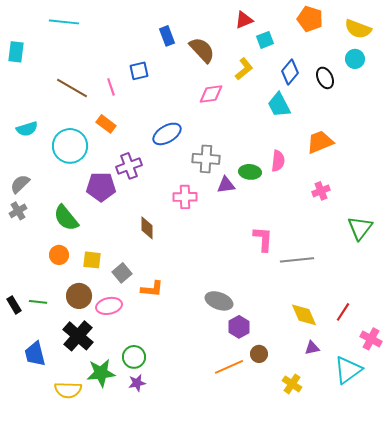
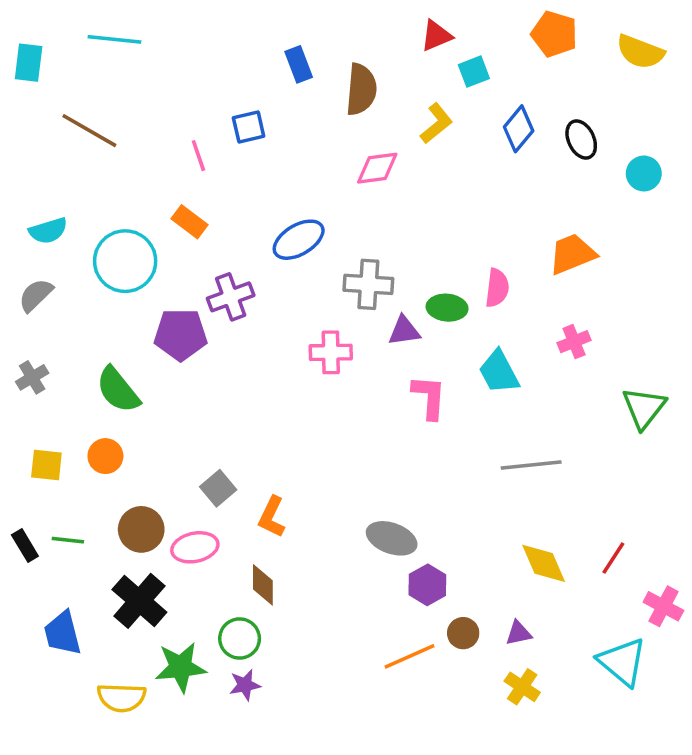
brown semicircle: (202, 50) -> (361, 89), turned 48
cyan rectangle: (16, 52) -> (29, 63), moved
cyan circle: (355, 59) -> (644, 173), moved
brown line: (72, 88) -> (89, 131), moved
cyan trapezoid: (279, 105) -> (499, 372), moved
gray semicircle: (20, 184) -> (36, 295), moved
brown diamond: (147, 228) -> (263, 585), moved
pink L-shape: (263, 239) -> (429, 397), moved
yellow square: (92, 260) -> (46, 465), moved
orange L-shape: (152, 289) -> (272, 517), turned 110
purple triangle: (312, 348) -> (519, 633), moved
cyan triangle: (348, 370) -> (622, 662), turned -44

